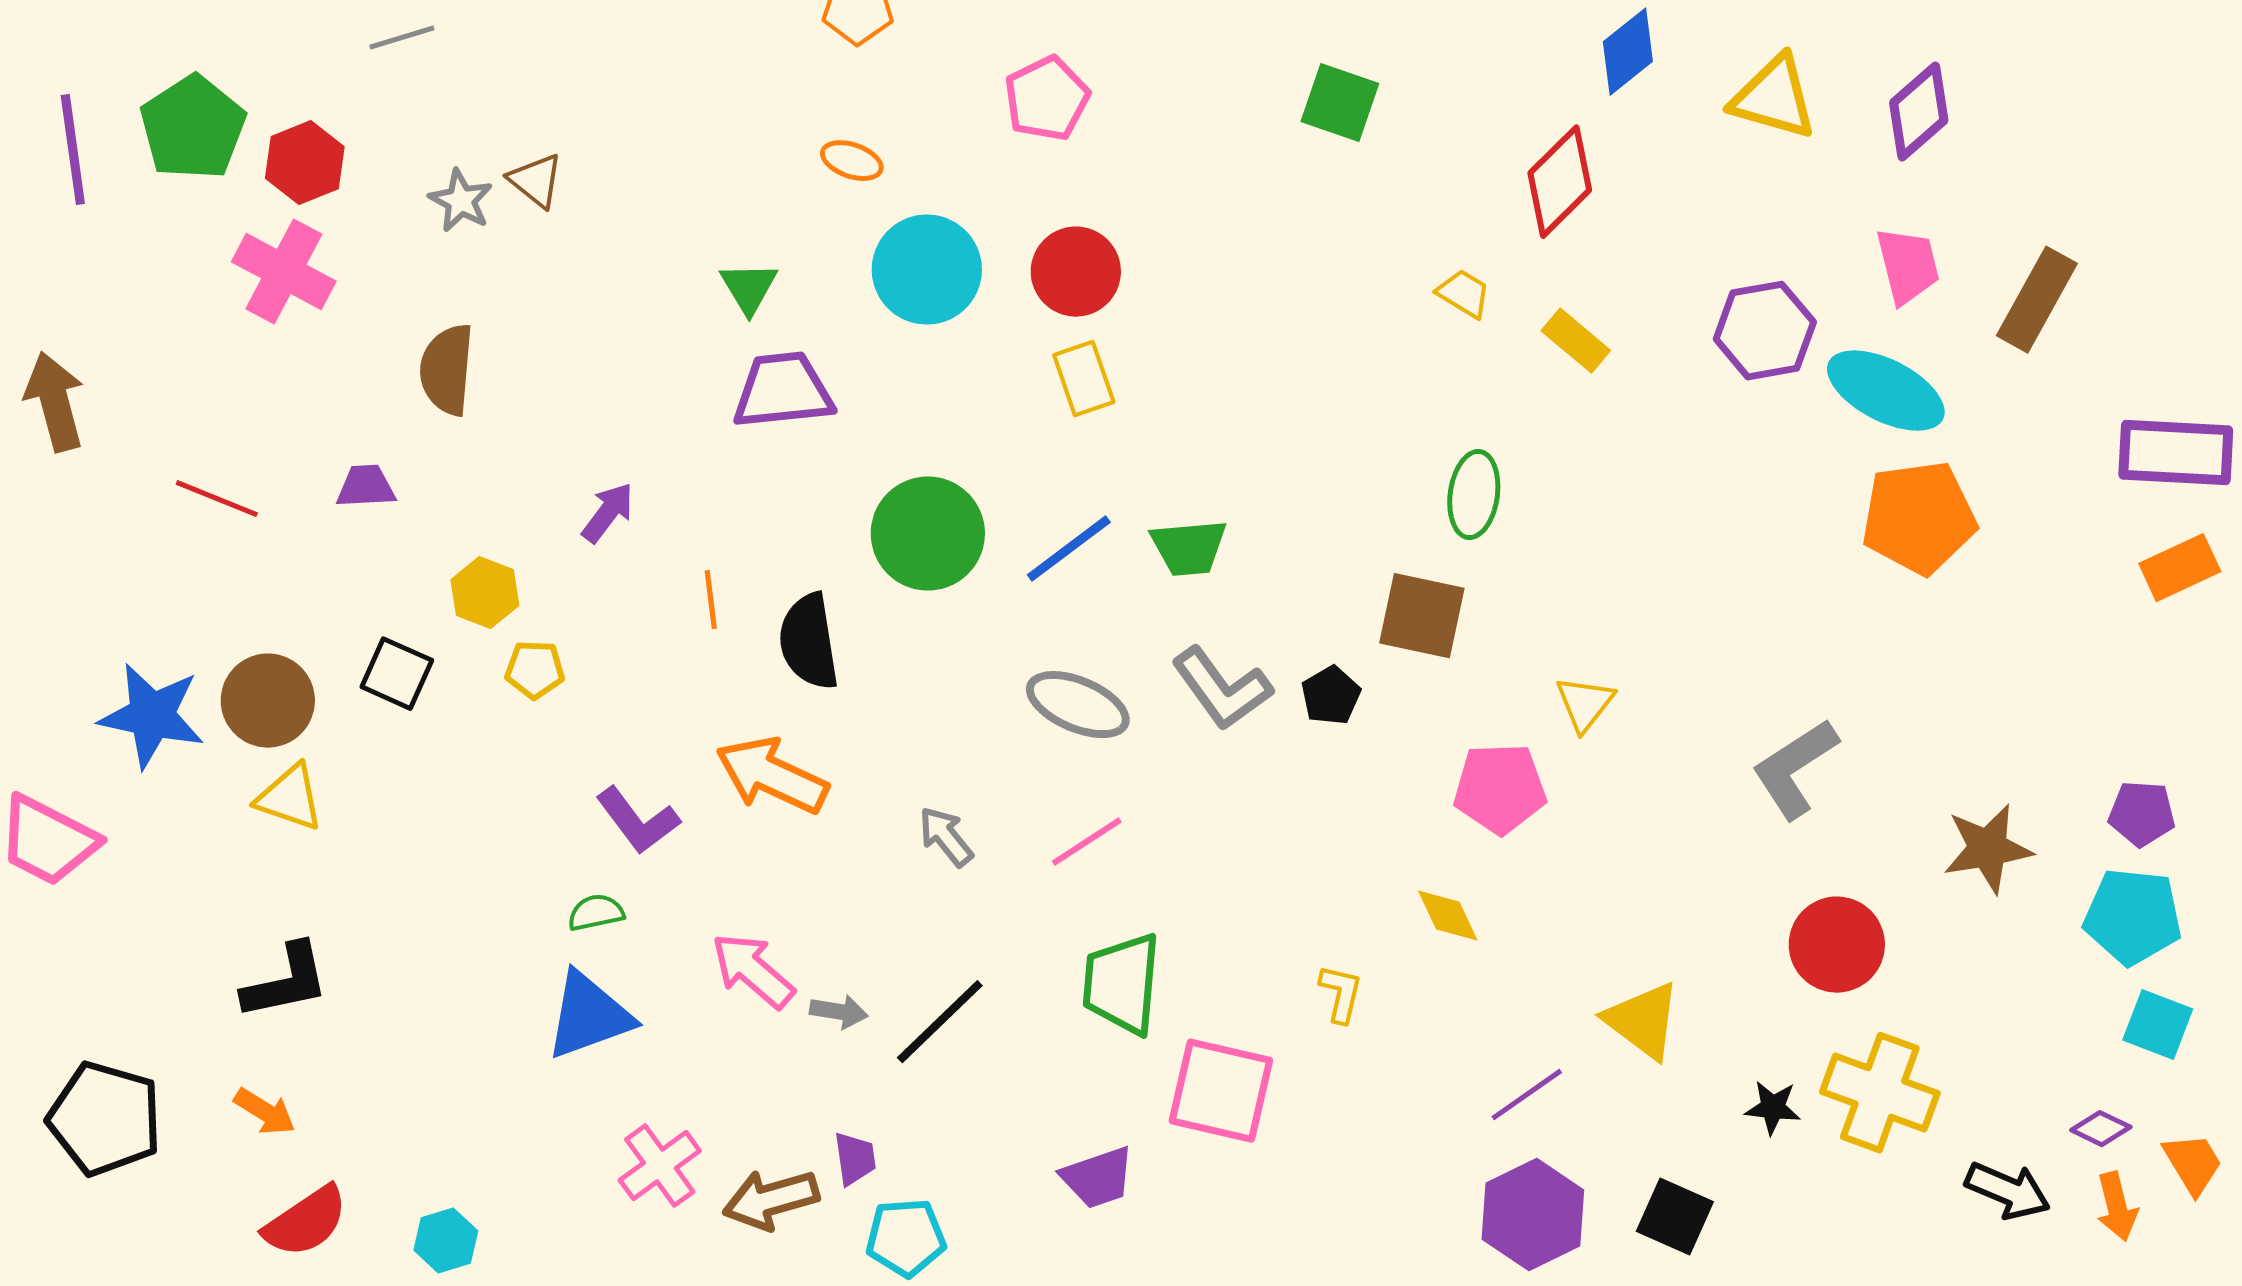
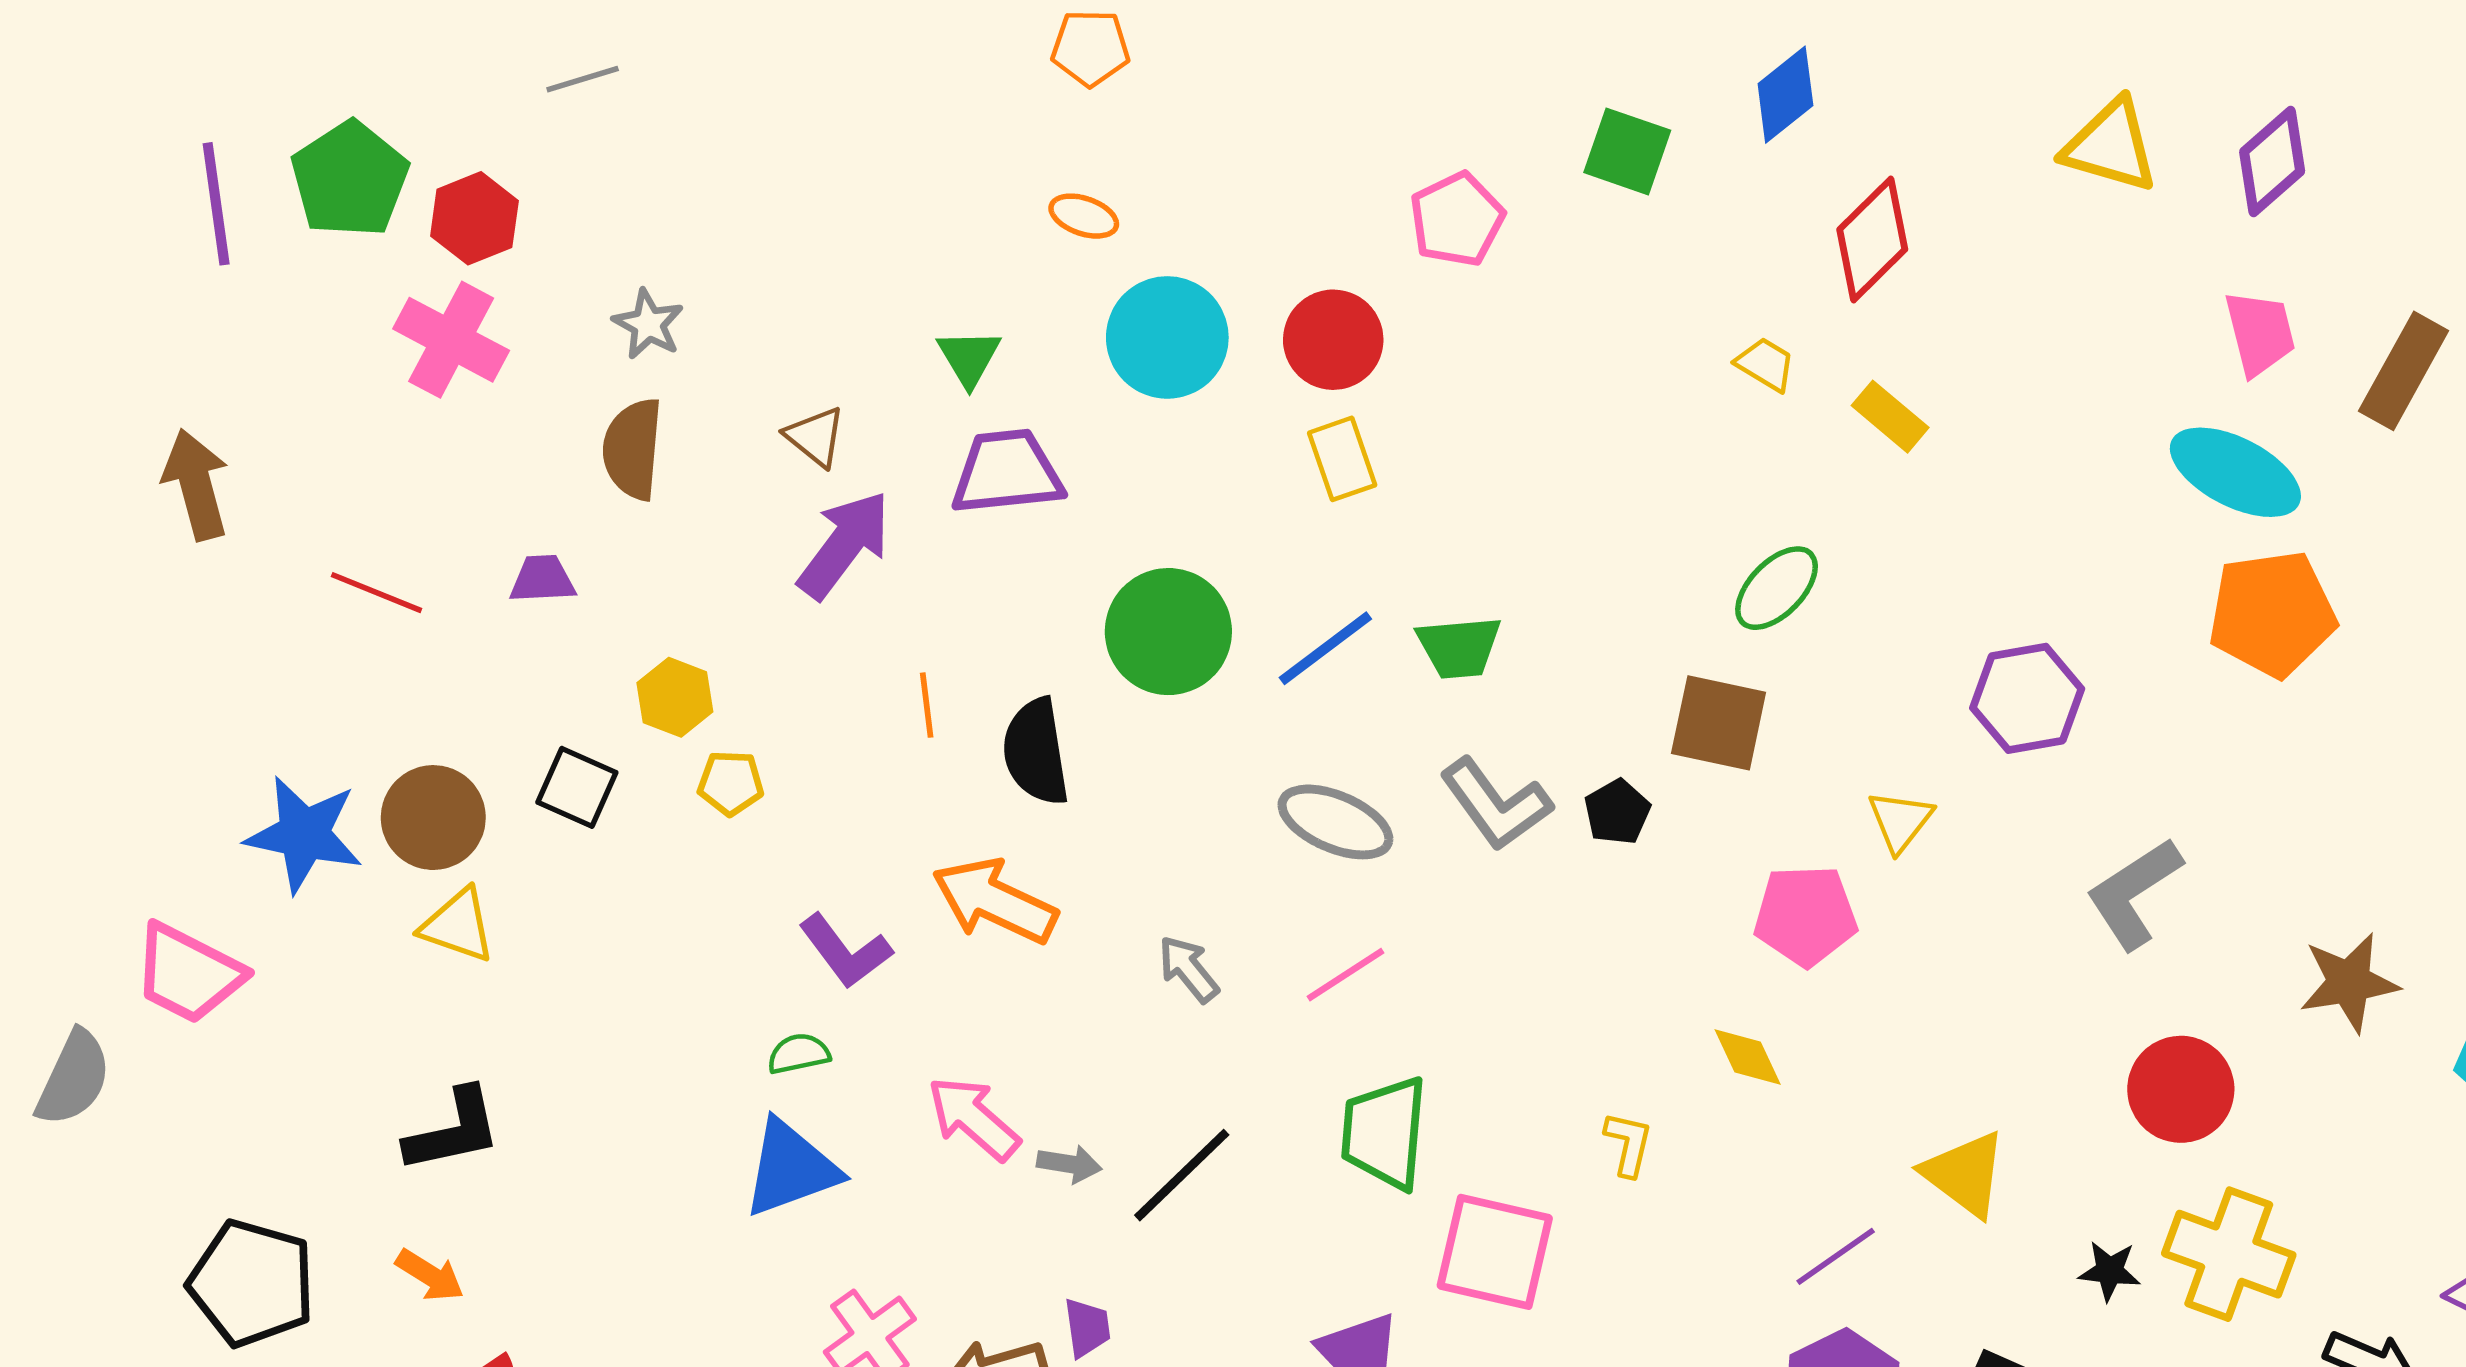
blue diamond: (1628, 52) -> (1785, 95), moved
pink pentagon: (1047, 99) -> (1457, 219), moved
brown triangle: (536, 181) -> (815, 437), moved
gray star: (461, 201) -> (648, 324), moved
purple hexagon: (1765, 331) -> (2027, 698), moved
green ellipse: (1474, 495) -> (1777, 588), turned 36
purple arrow: (608, 513) -> (844, 545), moved, size x1.6

